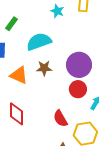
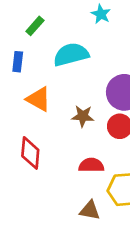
brown star: (44, 68) -> (83, 116), moved
red semicircle: (60, 119) -> (91, 165), turned 114

